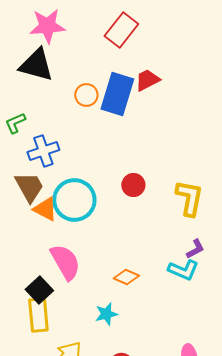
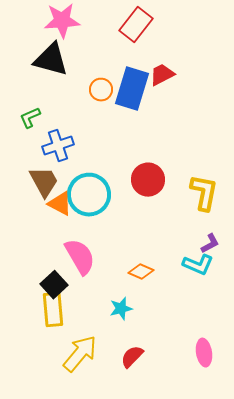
red circle: (133, 185) -> (148, 180), size x1.4

